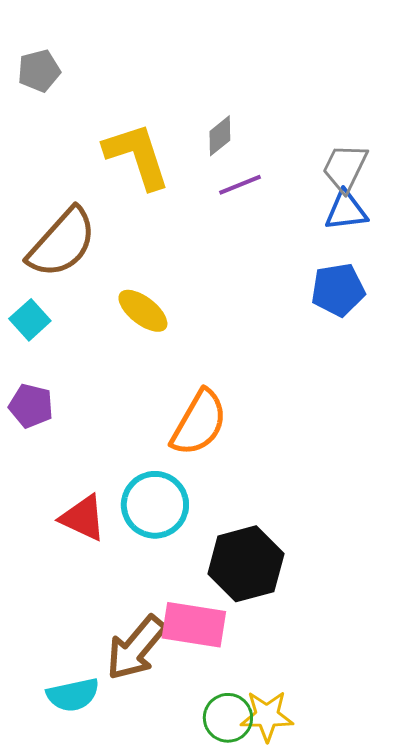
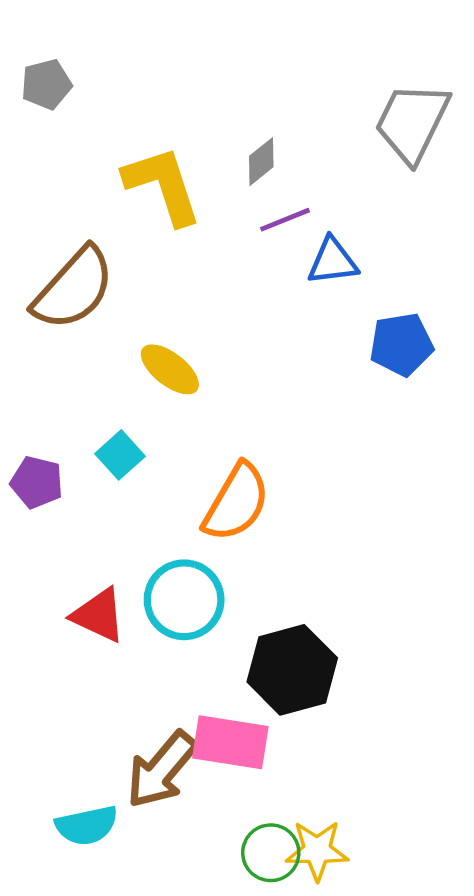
gray trapezoid: (345, 168) -> (412, 122), moved, size x1.4
blue triangle: (346, 211) -> (333, 261), moved
cyan square: (30, 320) -> (120, 455), moved

